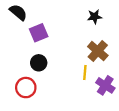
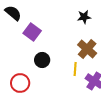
purple square: (39, 33) -> (32, 32), turned -30
black circle: (39, 63) -> (42, 60), moved

